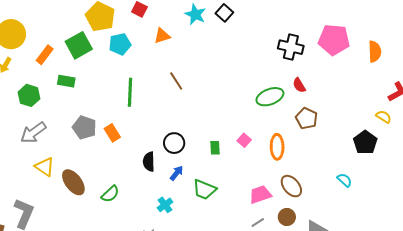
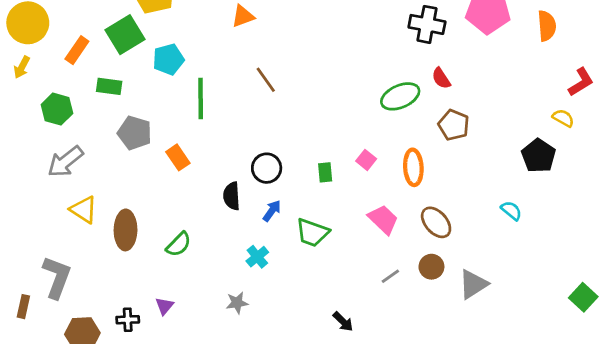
cyan pentagon: (120, 44) -> (168, 59), moved
gray pentagon: (84, 127) -> (135, 133), moved
brown ellipse: (73, 182) -> (126, 230), turned 40
pink trapezoid: (260, 195) -> (383, 219), moved, turned 65

